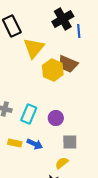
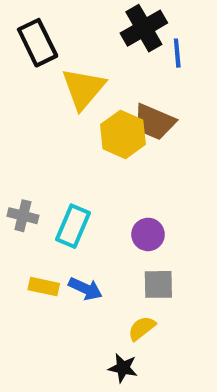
purple circle: (56, 118) -> (148, 234), moved

